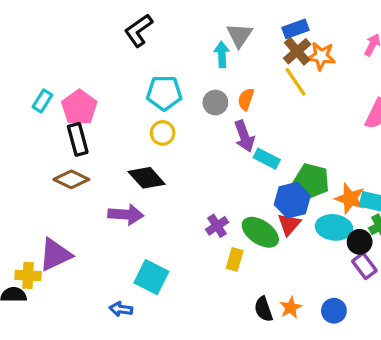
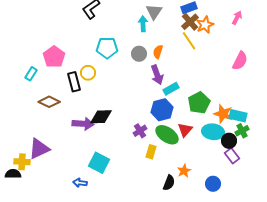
orange star: (321, 56) -> (205, 25), turned -30
cyan rectangle: (42, 101) -> (31, 74), moved
yellow circle: (163, 133) -> (88, 73), moved
black rectangle: (78, 139) -> (74, 82), moved
cyan rectangle: (267, 159) -> (171, 89), turned -56
black diamond: (147, 178) -> (101, 117), moved, turned -50
green pentagon: (312, 181) -> (199, 103), turned 30
blue hexagon: (292, 200) -> (162, 110), moved
orange star: (291, 308) -> (184, 171), moved
black semicircle: (263, 309) -> (169, 183), turned -140

